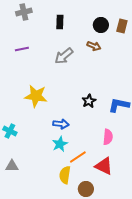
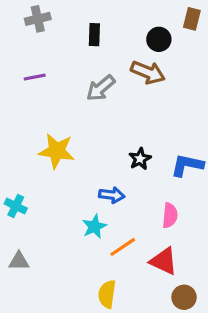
brown rectangle: (122, 26) -> (192, 19), moved
brown arrow: (94, 46) -> (148, 72), size x1.5
blue arrow: (61, 124) -> (112, 195), moved
yellow semicircle: (65, 175) -> (107, 294), moved
brown circle: (86, 189) -> (184, 297), moved

